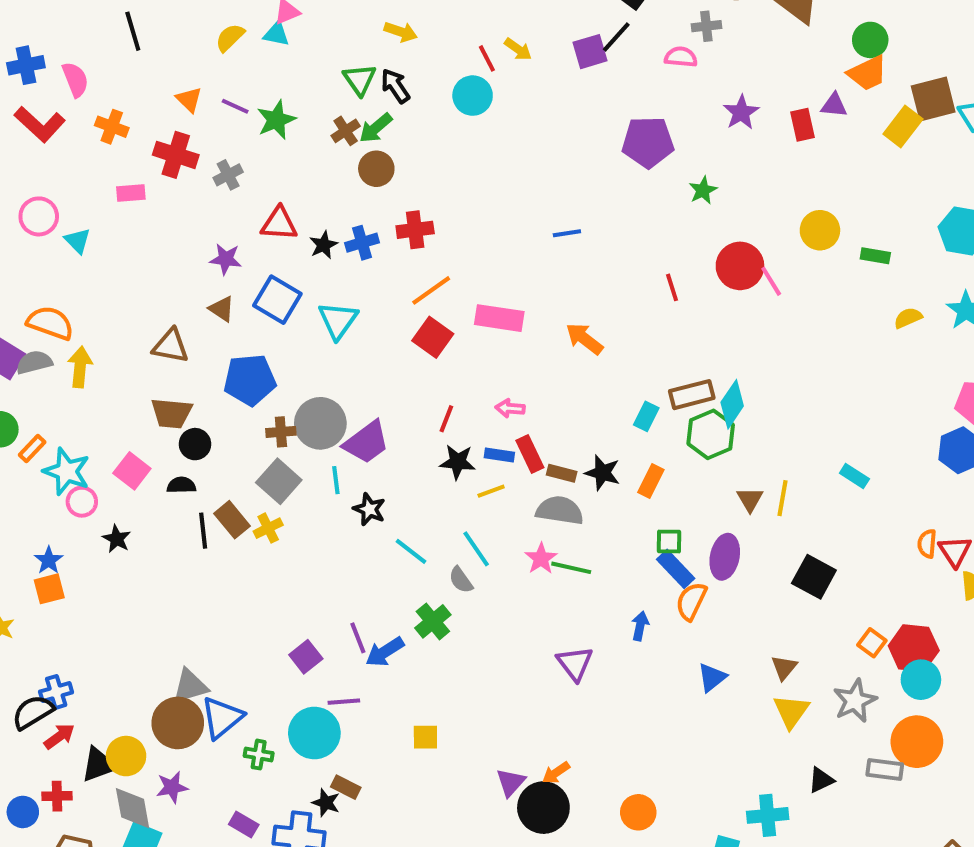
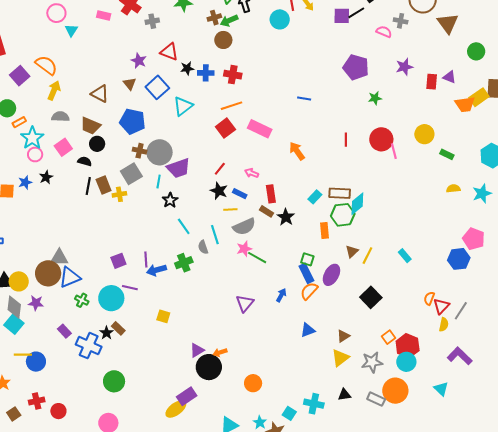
orange trapezoid: (868, 73) -> (465, 104), moved
gray semicircle: (34, 362) -> (60, 117), moved
red rectangle: (530, 454) -> (271, 194), moved
orange rectangle: (651, 481) -> (324, 230), moved, turned -49
gray semicircle: (560, 510) -> (244, 227), moved, turned 130
blue star: (49, 560) -> (25, 182), moved

